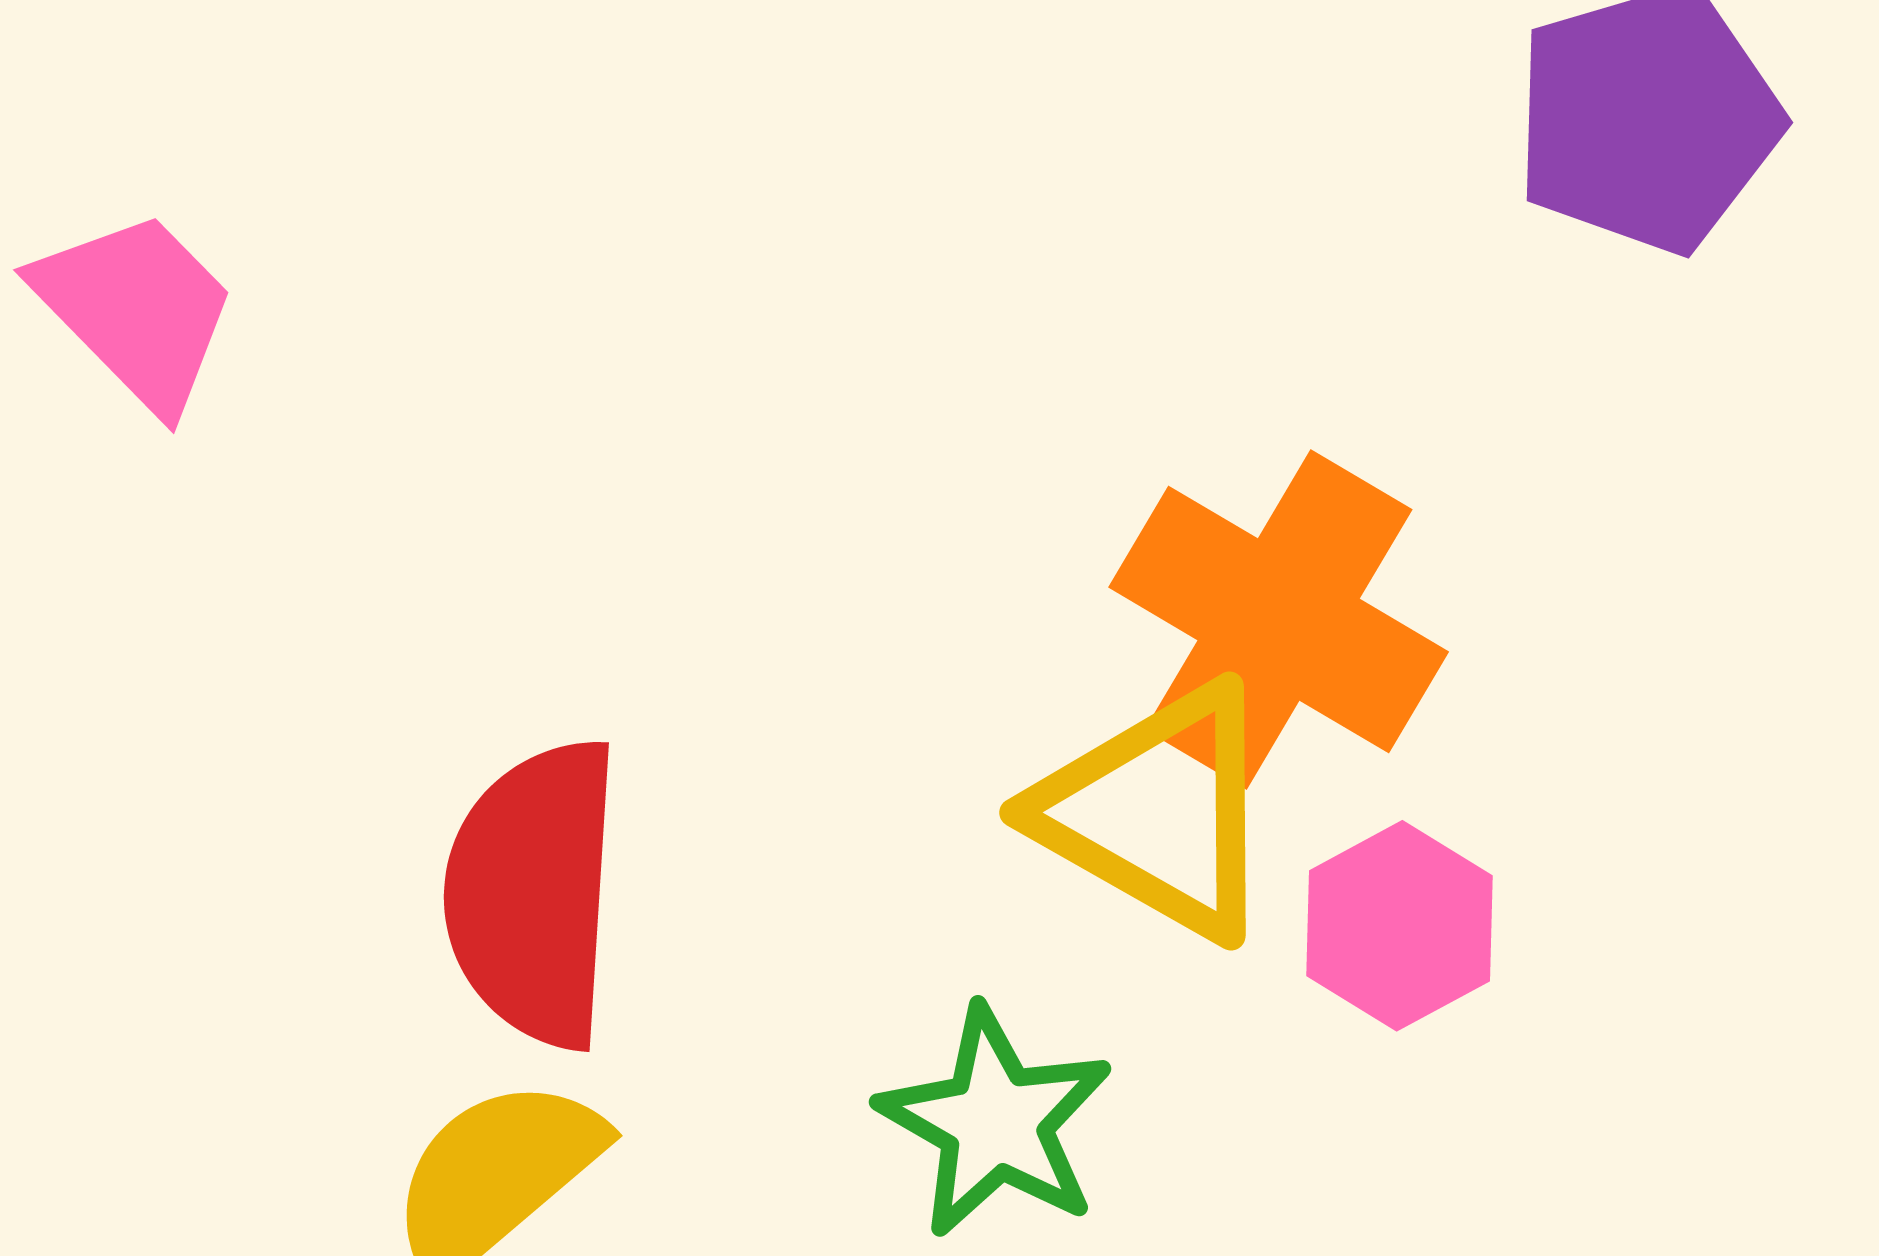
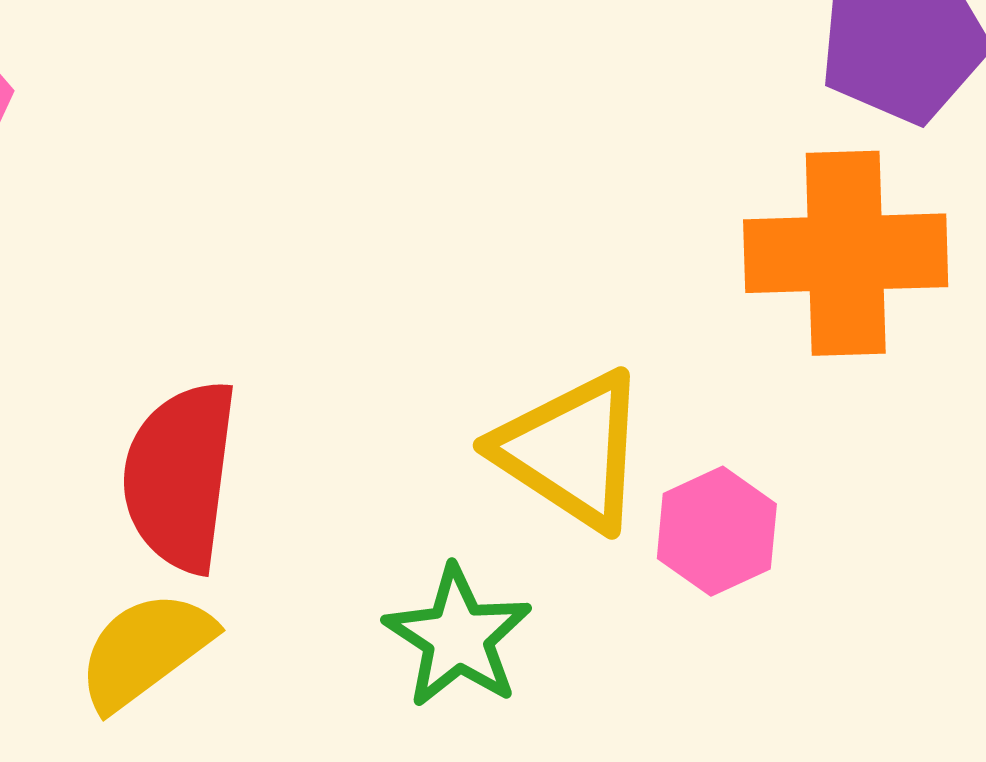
orange cross: (1279, 619) -> (846, 253), moved, turned -36

